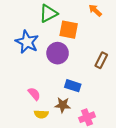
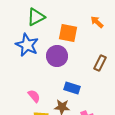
orange arrow: (95, 10) -> (97, 22), moved
green triangle: (48, 13) -> (36, 17), moved

